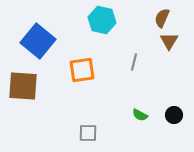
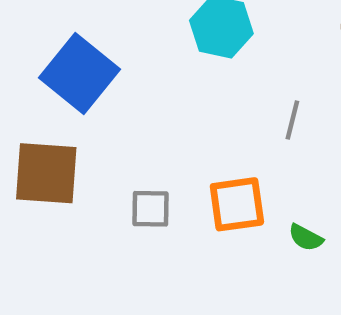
orange square: (82, 70) -> (237, 204), moved
gray square: (88, 133) -> (151, 209), moved

